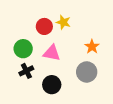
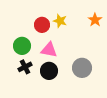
orange star: (92, 47) -> (95, 20), moved
black circle: (52, 85) -> (49, 71), moved

